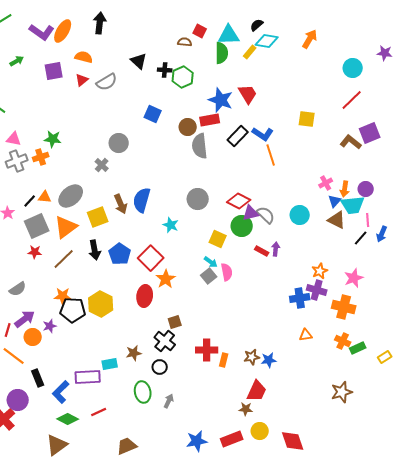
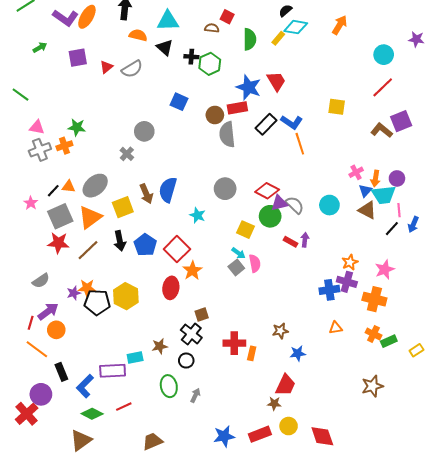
cyan triangle: (229, 35) -> (168, 21), moved
orange semicircle: (84, 57) -> (138, 35), moved
red star: (35, 252) -> (58, 243), size x1.5
purple star: (50, 326) -> (74, 293), moved
brown star: (252, 357) -> (280, 331), moved

